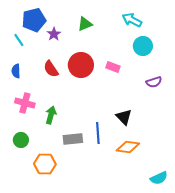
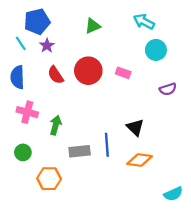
purple star: (54, 34) -> (47, 46), moved
blue semicircle: (16, 71) -> (17, 77), size x1.5

